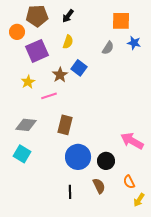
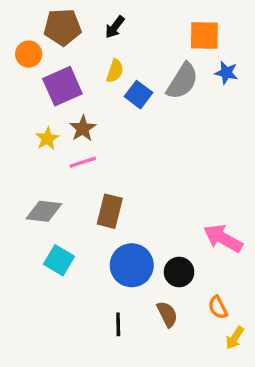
gray semicircle: (108, 48) -> (182, 81), size x1.6
blue square: (79, 68) -> (138, 95), moved
brown star: (60, 75) -> (83, 128), moved
cyan square: (22, 154) -> (59, 260), moved

